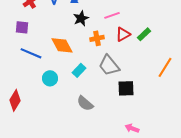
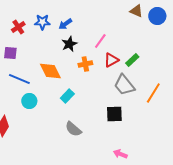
pink line: (112, 15) -> (100, 41), turned -35
gray trapezoid: (109, 65) -> (124, 85), moved
cyan circle: (50, 78) -> (29, 101), moved

